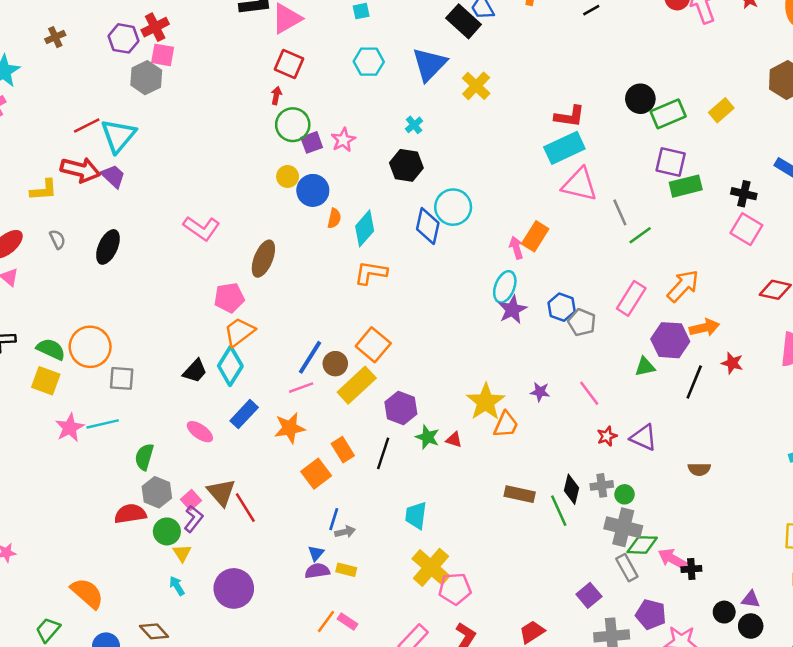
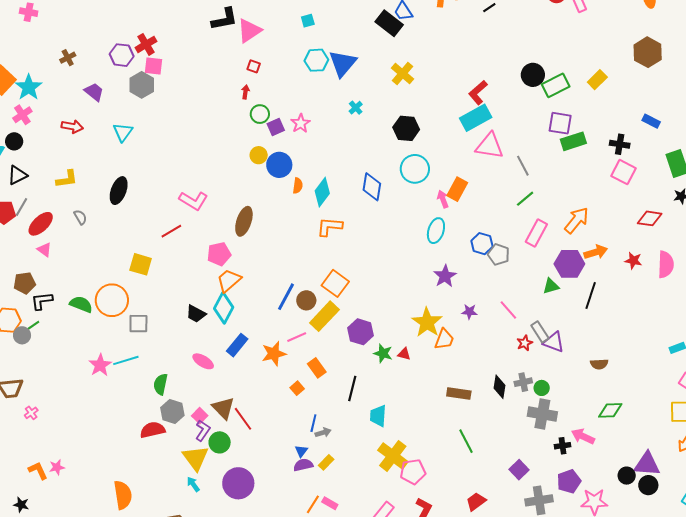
red square: (289, 64) -> (254, 66), size x0.6
blue triangle: (429, 64) -> (343, 63), moved
red L-shape: (570, 116) -> (478, 93), turned 135
green circle: (293, 125) -> (260, 114), size x0.7
red line: (87, 126) -> (171, 231), moved
cyan triangle: (118, 136) -> (123, 132), size x0.7
black hexagon: (406, 165) -> (406, 128), moved
red arrow: (80, 170) -> (72, 126), moved, size x0.7
purple trapezoid: (113, 176) -> (94, 92), moved
cyan circle: (453, 207) -> (415, 169), moved
green line: (640, 235) -> (525, 199), moved
black ellipse: (108, 247) -> (119, 191), moved
purple star: (512, 310) -> (445, 276), moved
red star: (732, 363) -> (633, 261), moved
black trapezoid: (195, 371) -> (196, 314), turned 80
yellow square: (46, 381) -> (141, 264), moved
pink line: (301, 388) -> (297, 337), moved
black line: (383, 453) -> (352, 389), moved
orange square: (316, 474) -> (297, 388), size x0.6
green line: (559, 511) -> (466, 441), moved
green circle: (167, 531) -> (220, 442), moved
green diamond: (642, 545) -> (610, 410), moved
yellow triangle: (182, 553) -> (196, 458), size x1.8
gray rectangle: (627, 568) -> (540, 332), moved
black cross: (691, 569) -> (563, 446), moved
yellow rectangle: (346, 570) -> (326, 462), turned -56
orange semicircle: (87, 593) -> (123, 495), turned 44
purple triangle: (751, 599) -> (647, 464), size x1.8
purple pentagon: (651, 614) -> (569, 481), turned -30

